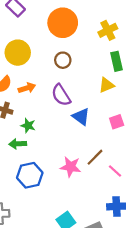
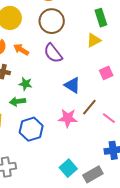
brown circle: (63, 60) -> (52, 21), size x1.6
orange arrow: (27, 88) -> (21, 50), turned -126
blue triangle: (81, 117) -> (72, 85), moved

